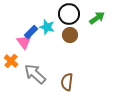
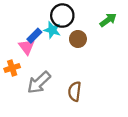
black circle: (69, 14) -> (62, 16), moved
orange cross: (11, 61) -> (12, 68), turned 32
gray arrow: (35, 74) -> (39, 82), turned -85

